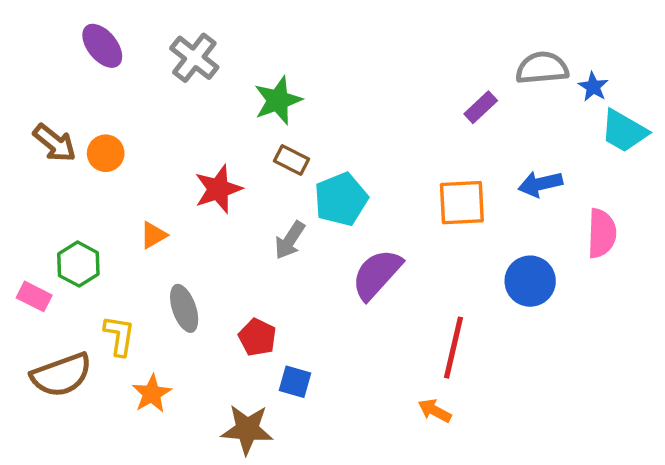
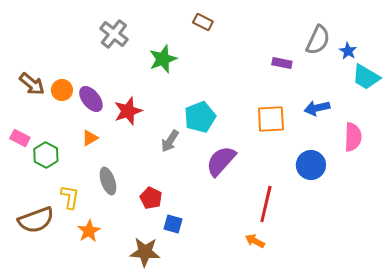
purple ellipse: (102, 46) -> (91, 99), moved
gray semicircle: (542, 68) -> (318, 40), turned 120
purple rectangle: (481, 107) -> (282, 63), turned 54
brown rectangle: (292, 160) -> (203, 22), moved
pink rectangle: (34, 296) -> (20, 138), moved

